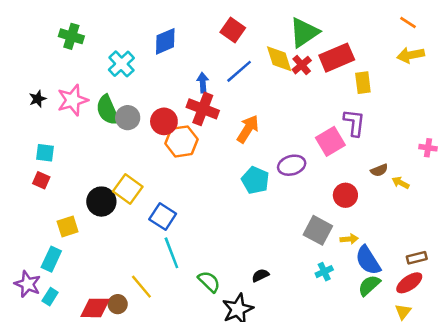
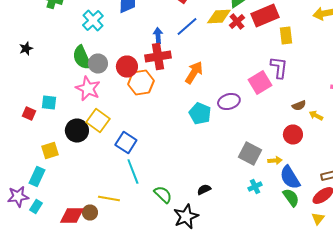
yellow diamond: (279, 59) -> (219, 16), turned -75
pink star: (73, 100) -> (88, 88), moved, turned -30
red cross: (203, 109) -> (158, 56), turned -30
cyan square: (45, 153) -> (49, 102), moved
red circle: (345, 195) -> (293, 134), moved
purple star: (28, 284) -> (18, 196), turned -30
green semicircle: (369, 285) -> (291, 198), turned 96
yellow line: (141, 287) -> (109, 198), turned -40

